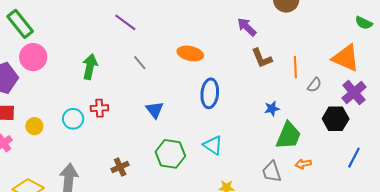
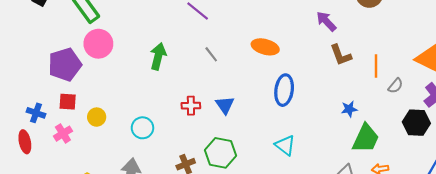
red cross: (99, 108) -> (191, 106), moved
cyan circle: (73, 119) -> (142, 128), moved
green hexagon: (170, 154) -> (220, 153), moved

